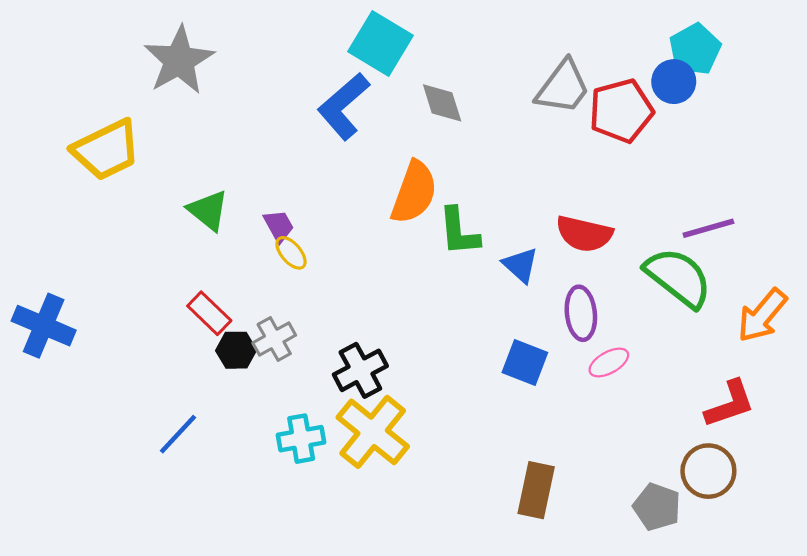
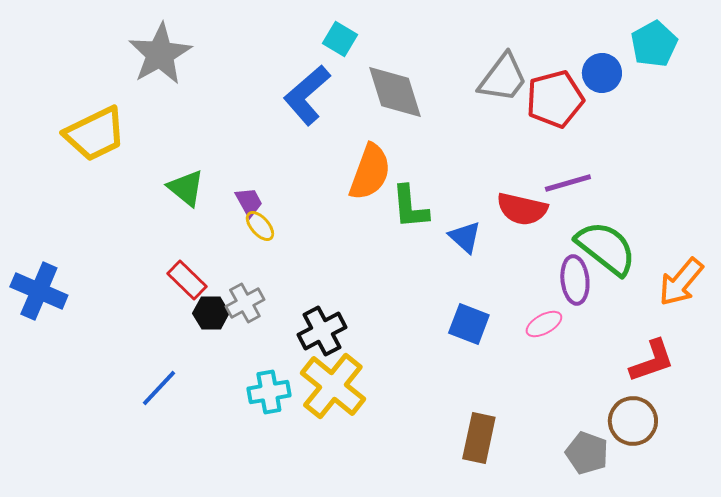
cyan square: (381, 44) -> (340, 39), size x0.6
cyan pentagon: (695, 49) -> (654, 44), moved
gray diamond: (442, 103) -> (395, 92), size x1.5
purple line: (708, 228) -> (568, 183), moved
purple ellipse: (581, 313) -> (575, 280), moved

